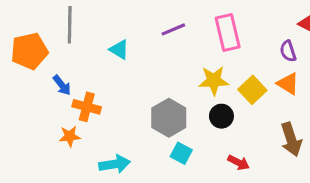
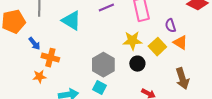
cyan triangle: (119, 50) -> (71, 21), size x1.5
purple semicircle: (288, 51) -> (170, 26), moved
cyan square: (181, 153) -> (99, 88), moved

